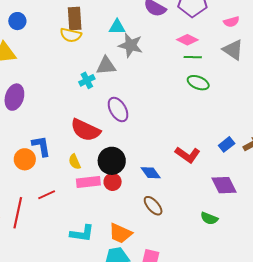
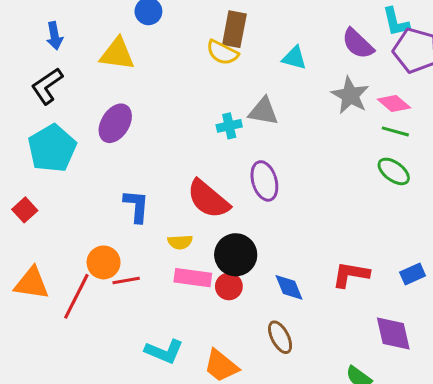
gray star: (131, 45) -> (350, 95), moved
red L-shape: (188, 155) -> (351, 274), turned 140
orange circle: (25, 159) -> (104, 262), moved
yellow semicircle: (75, 162) -> (180, 242), turned -84

